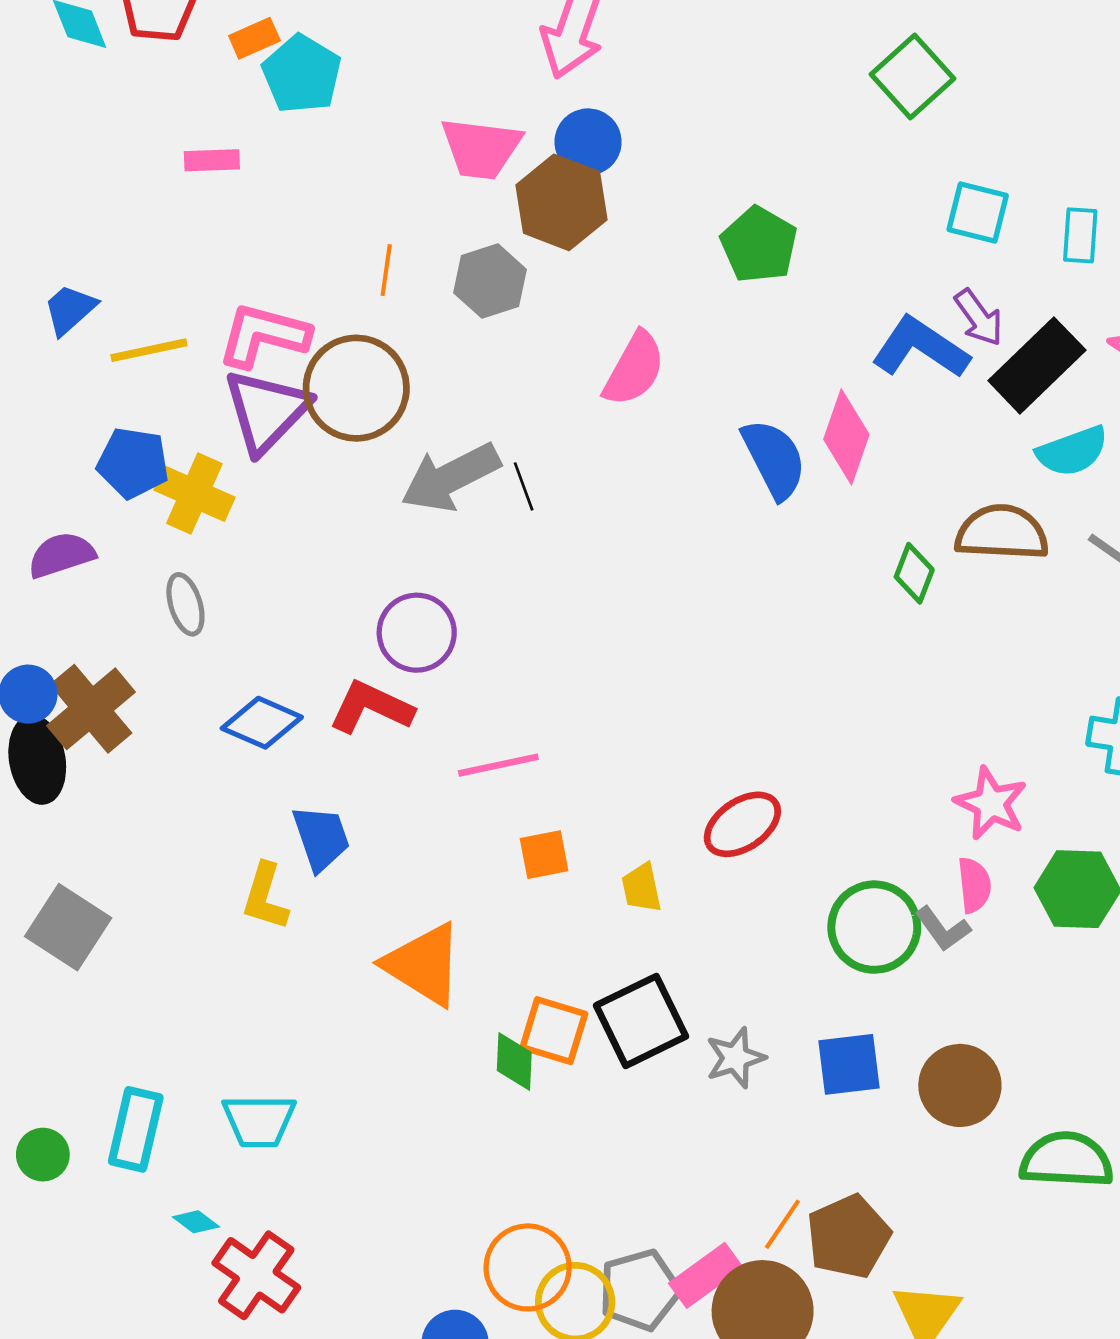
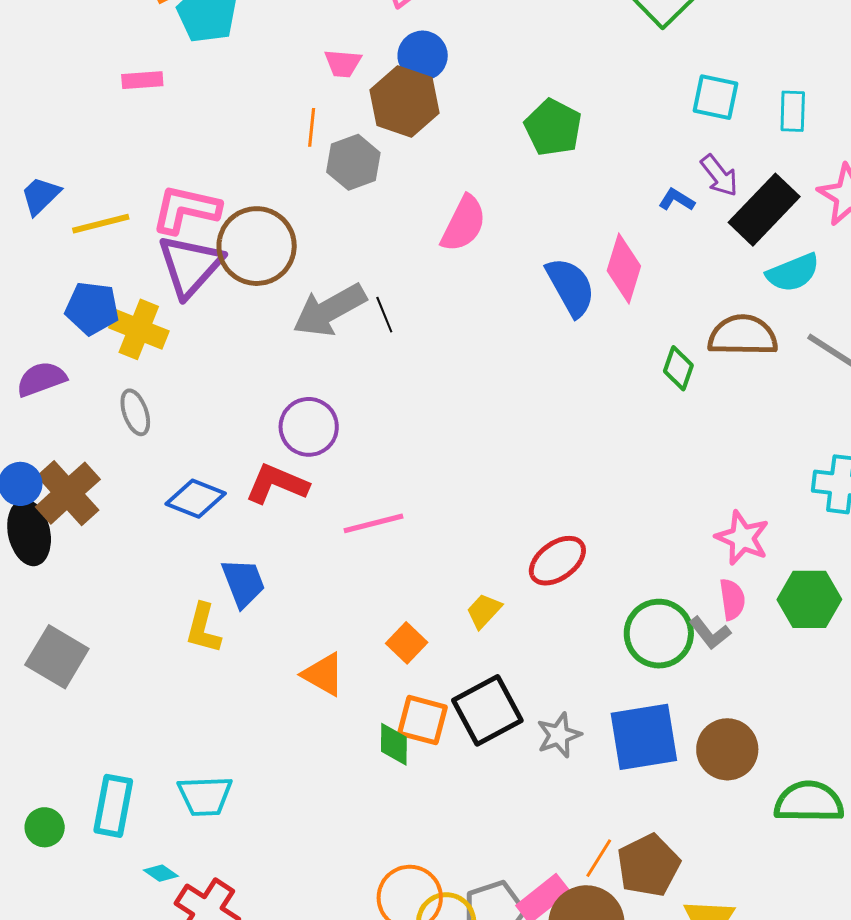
pink trapezoid: (481, 148) -> (343, 63), size x0.6
orange line: (386, 270) -> (312, 127), moved
blue L-shape: (920, 348) -> (677, 200), size x0.5
orange square: (544, 855) -> (407, 643), moved, turned -33
yellow trapezoid: (642, 888) -> (484, 611), turned 57
orange triangle: (424, 964) -> (323, 674), size x0.7
blue square: (849, 1064) -> (644, 737), size x1.4

